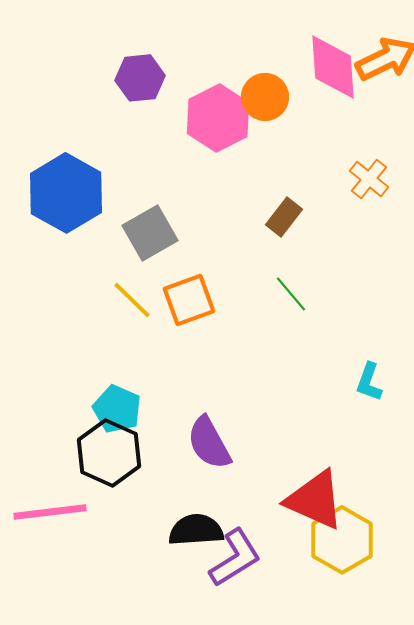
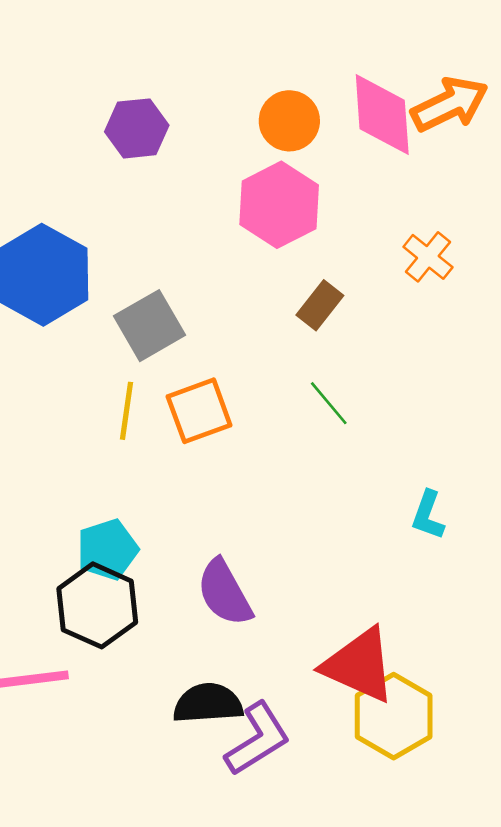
orange circle: (265, 97) -> (289, 121), moved
pink hexagon: (218, 118) -> (279, 205), moved
yellow line: (132, 300) -> (127, 411), turned 54
cyan pentagon: (117, 409) -> (107, 549), turned 30

